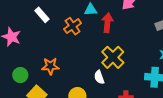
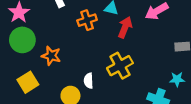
green circle: (20, 75) -> (22, 40), moved, size x1.5
white semicircle: (99, 77) -> (89, 81), moved

